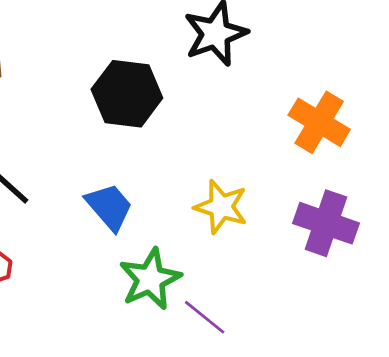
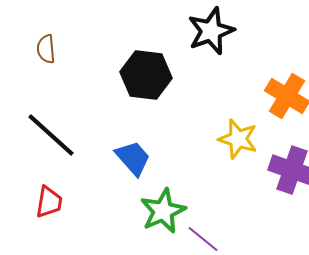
yellow star: (221, 207) -> (238, 139), moved

